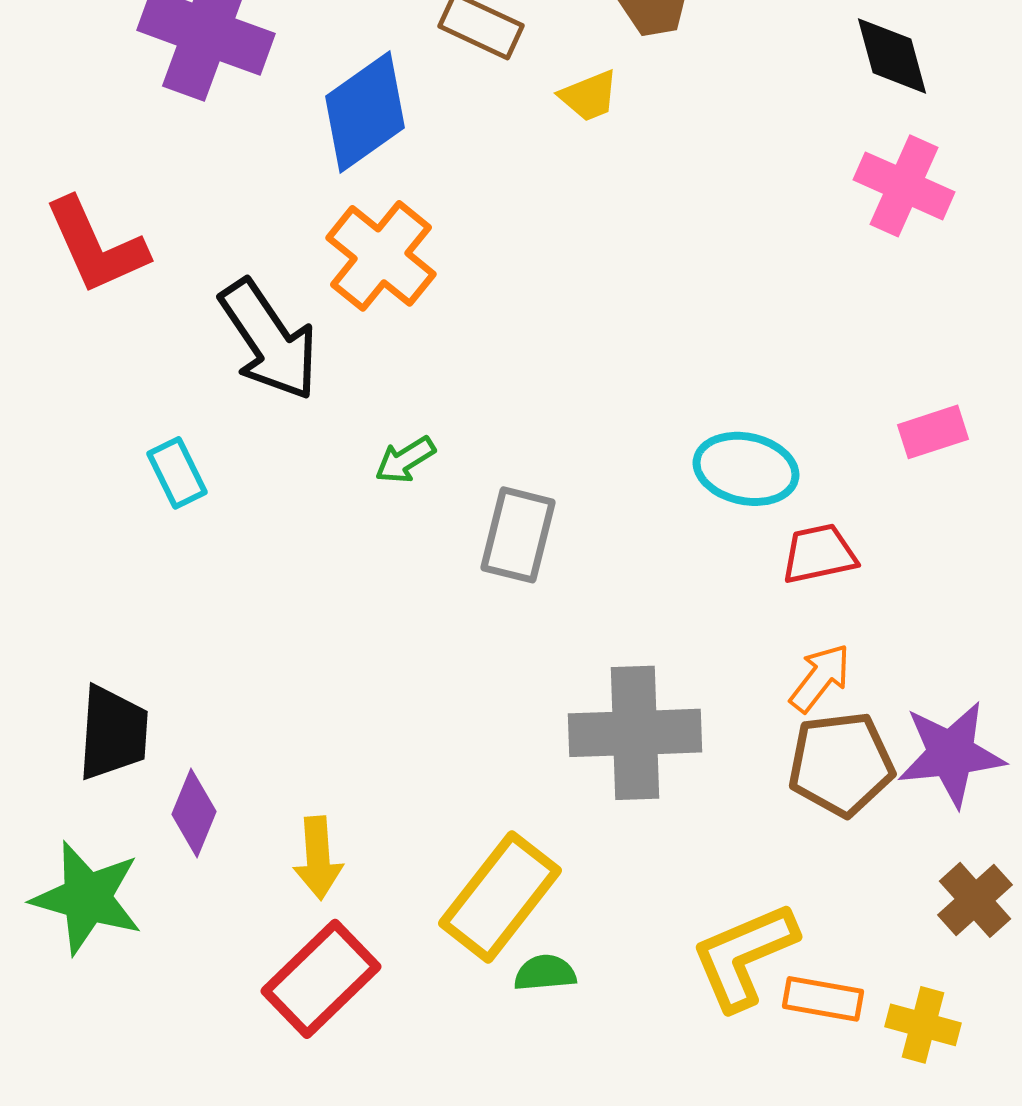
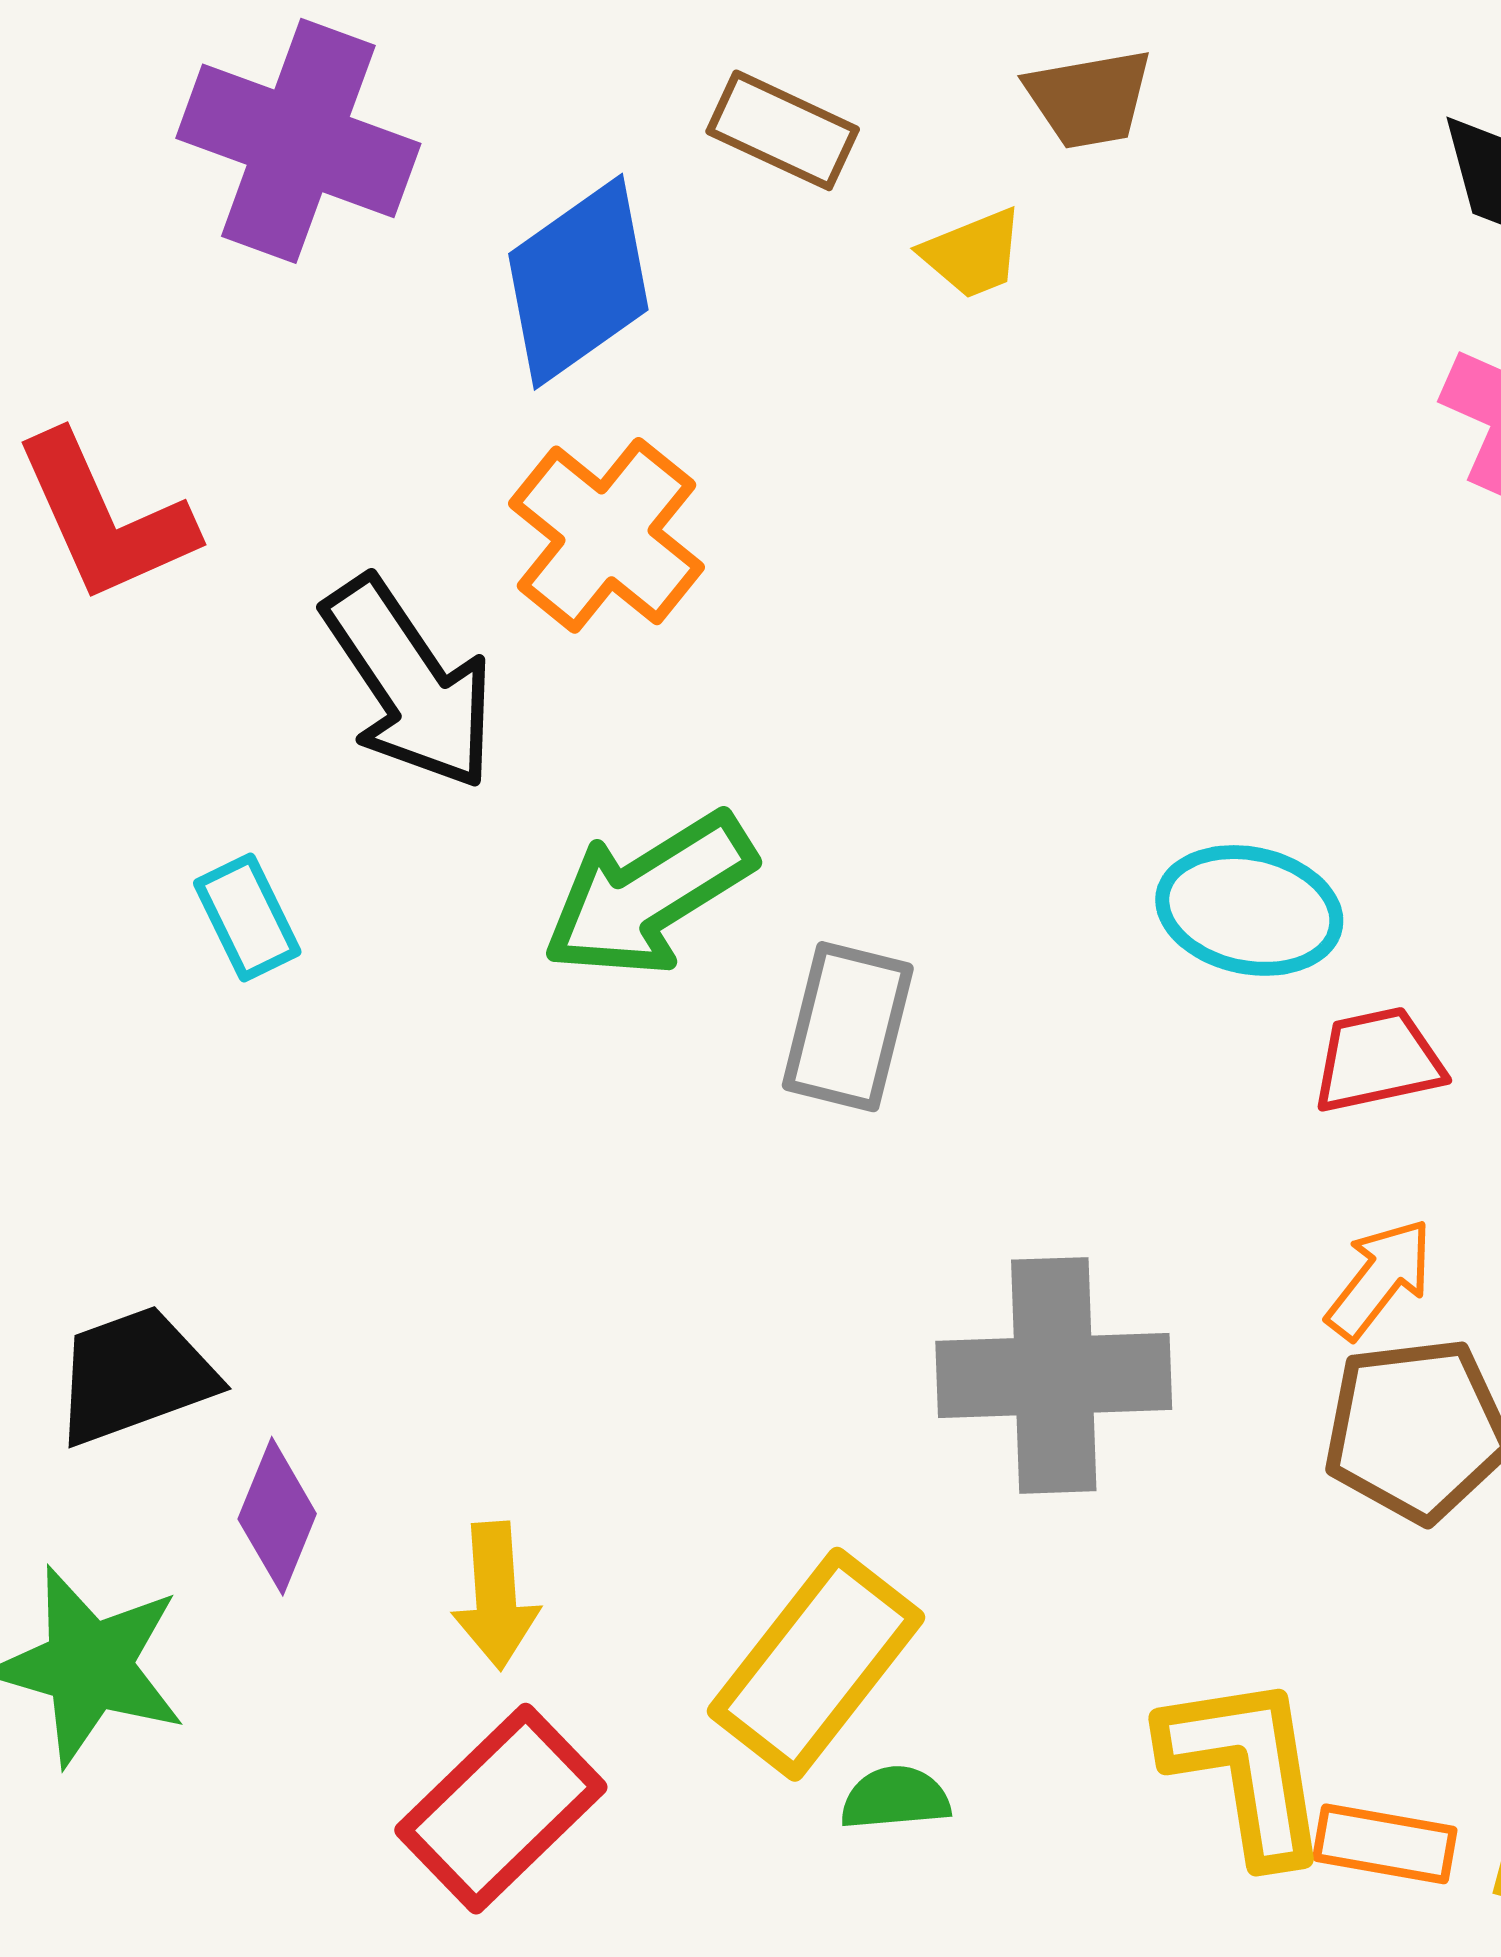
green arrow: (405, 460) -> (649, 895), size x2.0
black trapezoid: (113, 733) -> (135, 1375), turned -114
yellow L-shape: (744, 956) -> (1246, 1768), turned 104

